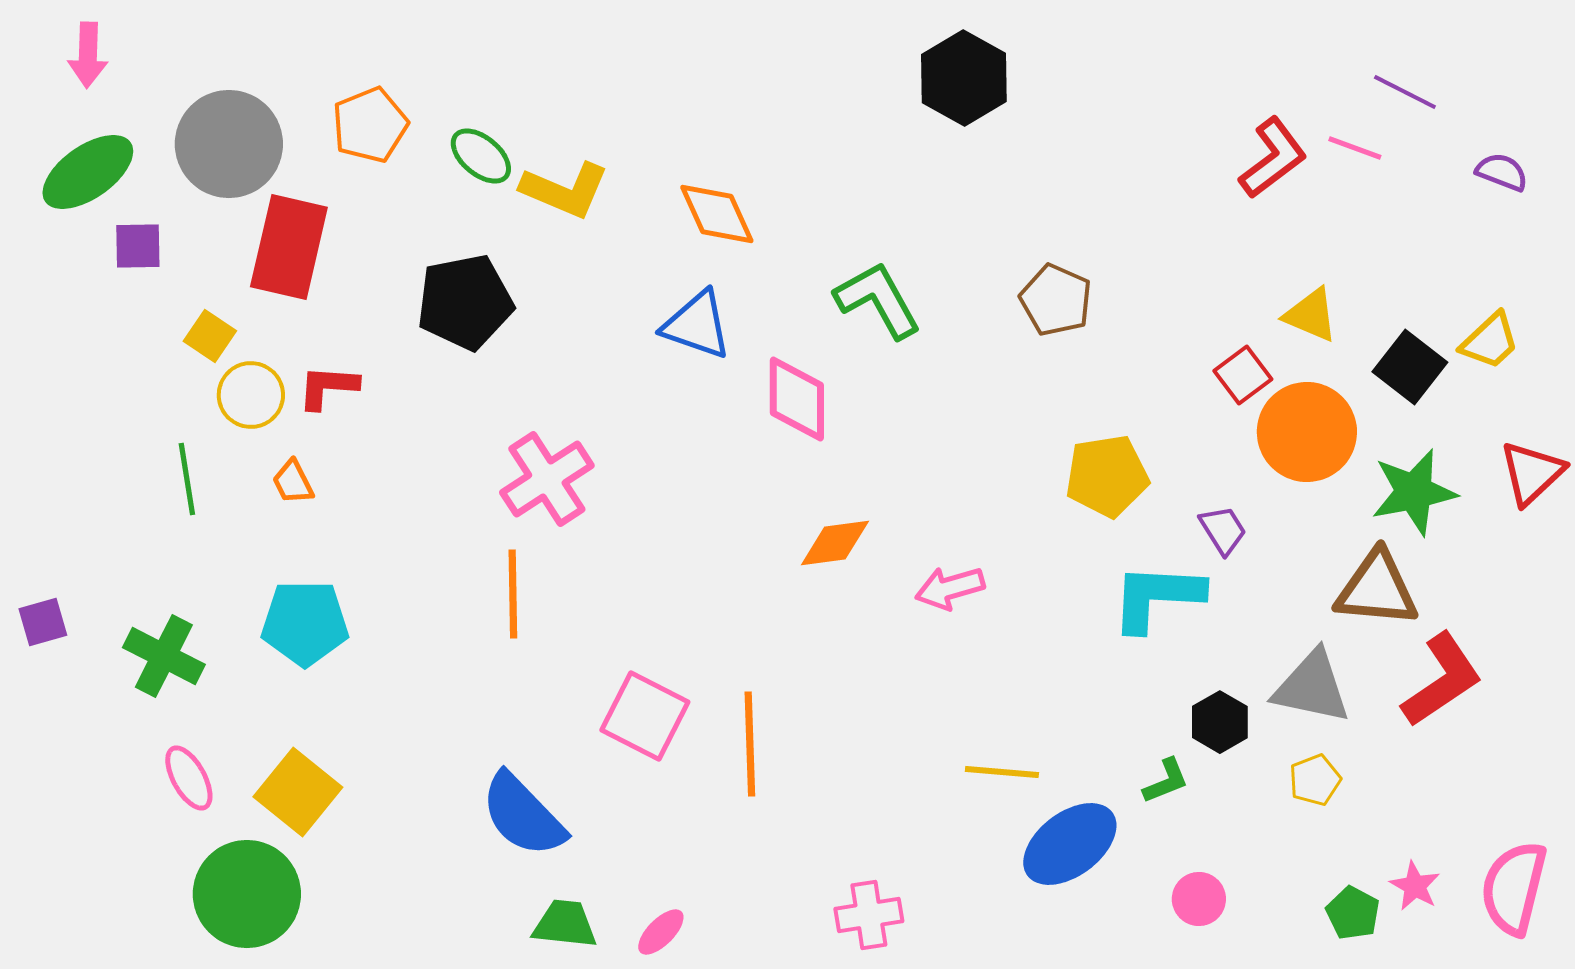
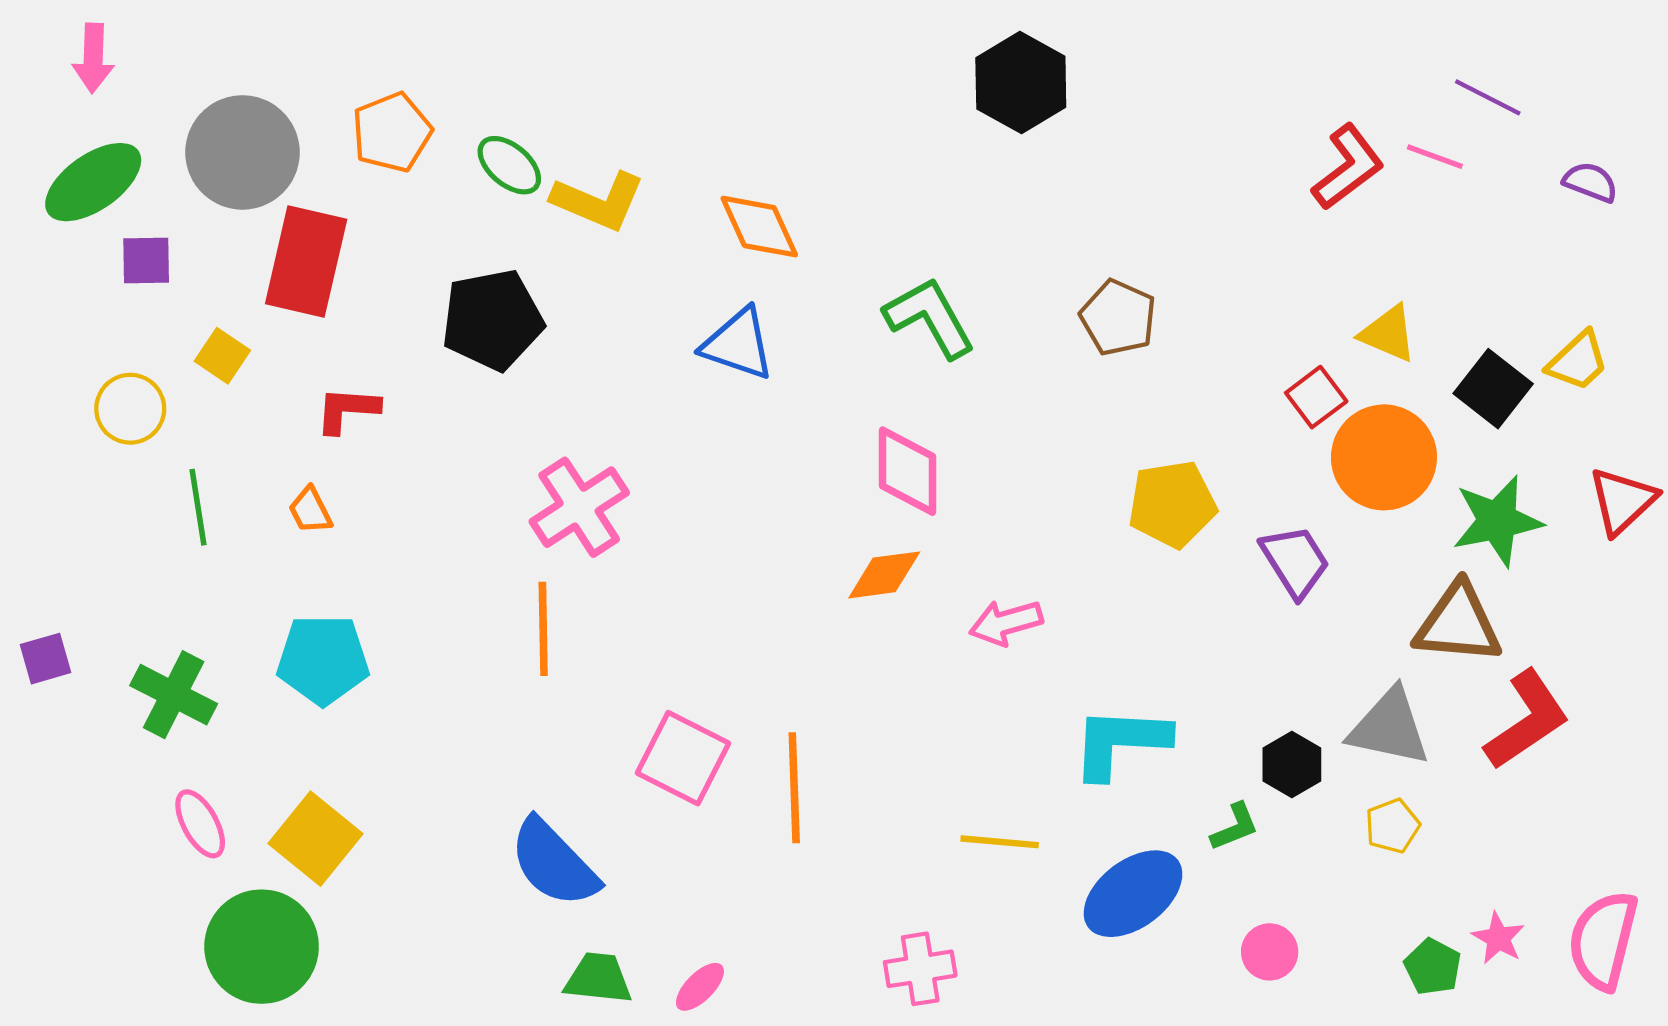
yellow circle: (251, 395) -> (130, 409), moved
pink diamond: (797, 399) -> (907, 471), moved
purple trapezoid: (1223, 530) -> (1295, 561), size x1.4
cyan L-shape: (1157, 597) -> (1120, 742), moved
yellow line: (1002, 772) -> (1000, 842), moved

